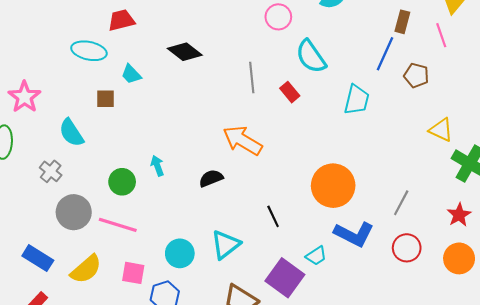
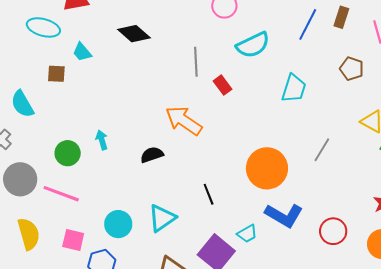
blue line: (385, 54) -> (308, 24), moved
cyan semicircle: (311, 56) -> (253, 45), turned -84
red rectangle: (290, 92) -> (222, 85), moved
gray line: (401, 203) -> (322, 150), moved
yellow semicircle: (86, 269) -> (29, 234), turned -68

